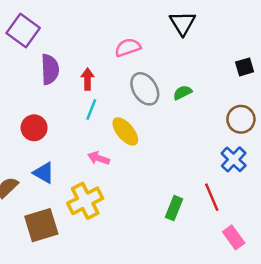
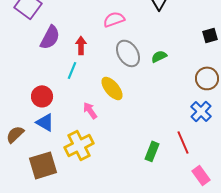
purple semicircle: (50, 69) -> (50, 37), turned 30
cyan line: (91, 110) -> (72, 70), moved
red circle: (34, 128) -> (42, 96), moved
pink arrow: (99, 158) -> (90, 110), turned 36

